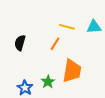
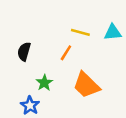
orange trapezoid: (72, 71) -> (86, 85), turned 125
green star: (48, 82) -> (44, 83), moved

